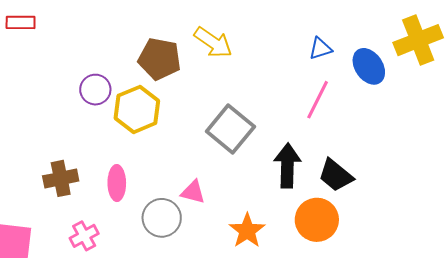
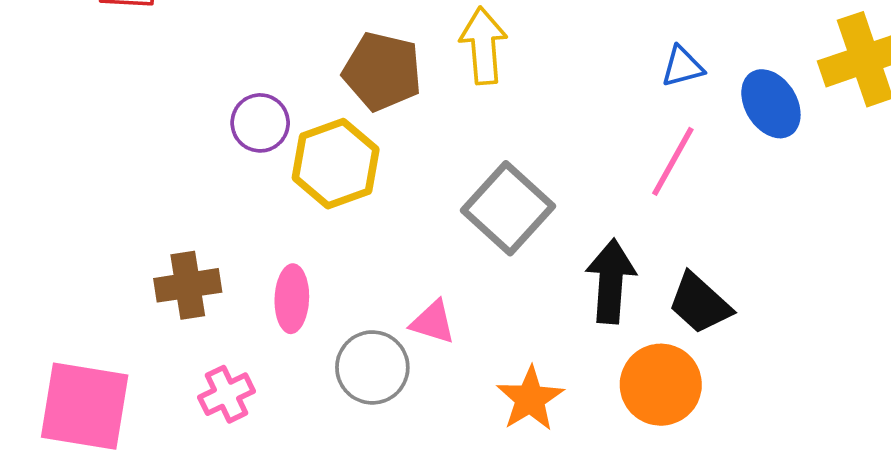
yellow arrow: (213, 42) -> (483, 46), turned -132

